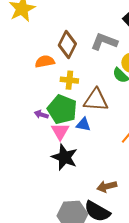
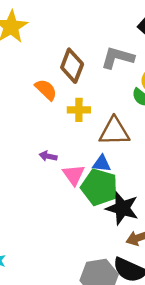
orange semicircle: (45, 61) -> (46, 90), turned 60
green pentagon: (62, 109) -> (99, 187), moved
black star: (64, 157) -> (122, 208), moved

